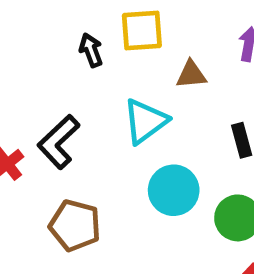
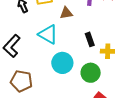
cyan triangle: (145, 121) -> (48, 34), turned -50

